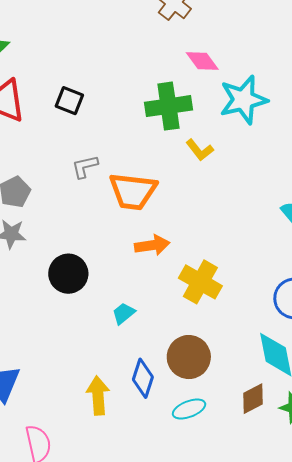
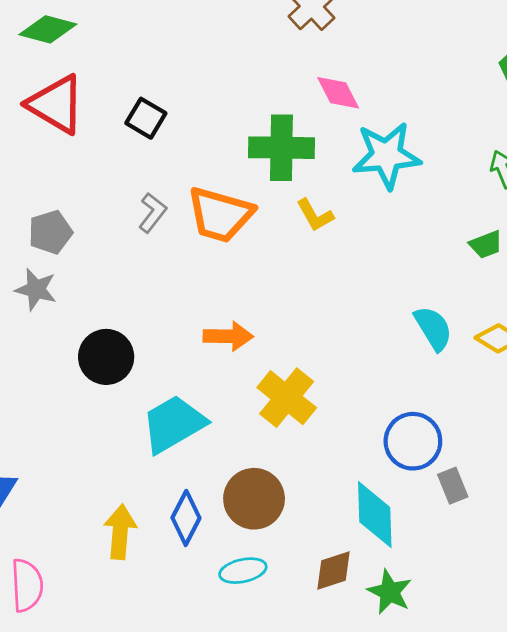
gray L-shape: (85, 167) -> (153, 213), turned 132
orange trapezoid: (133, 191) -> (220, 215), moved
cyan trapezoid: (124, 313) -> (174, 424), size x2.0

